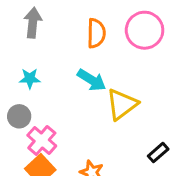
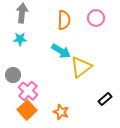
pink circle: (145, 30) -> (96, 18), size x0.7
cyan star: (30, 79) -> (20, 39), moved

